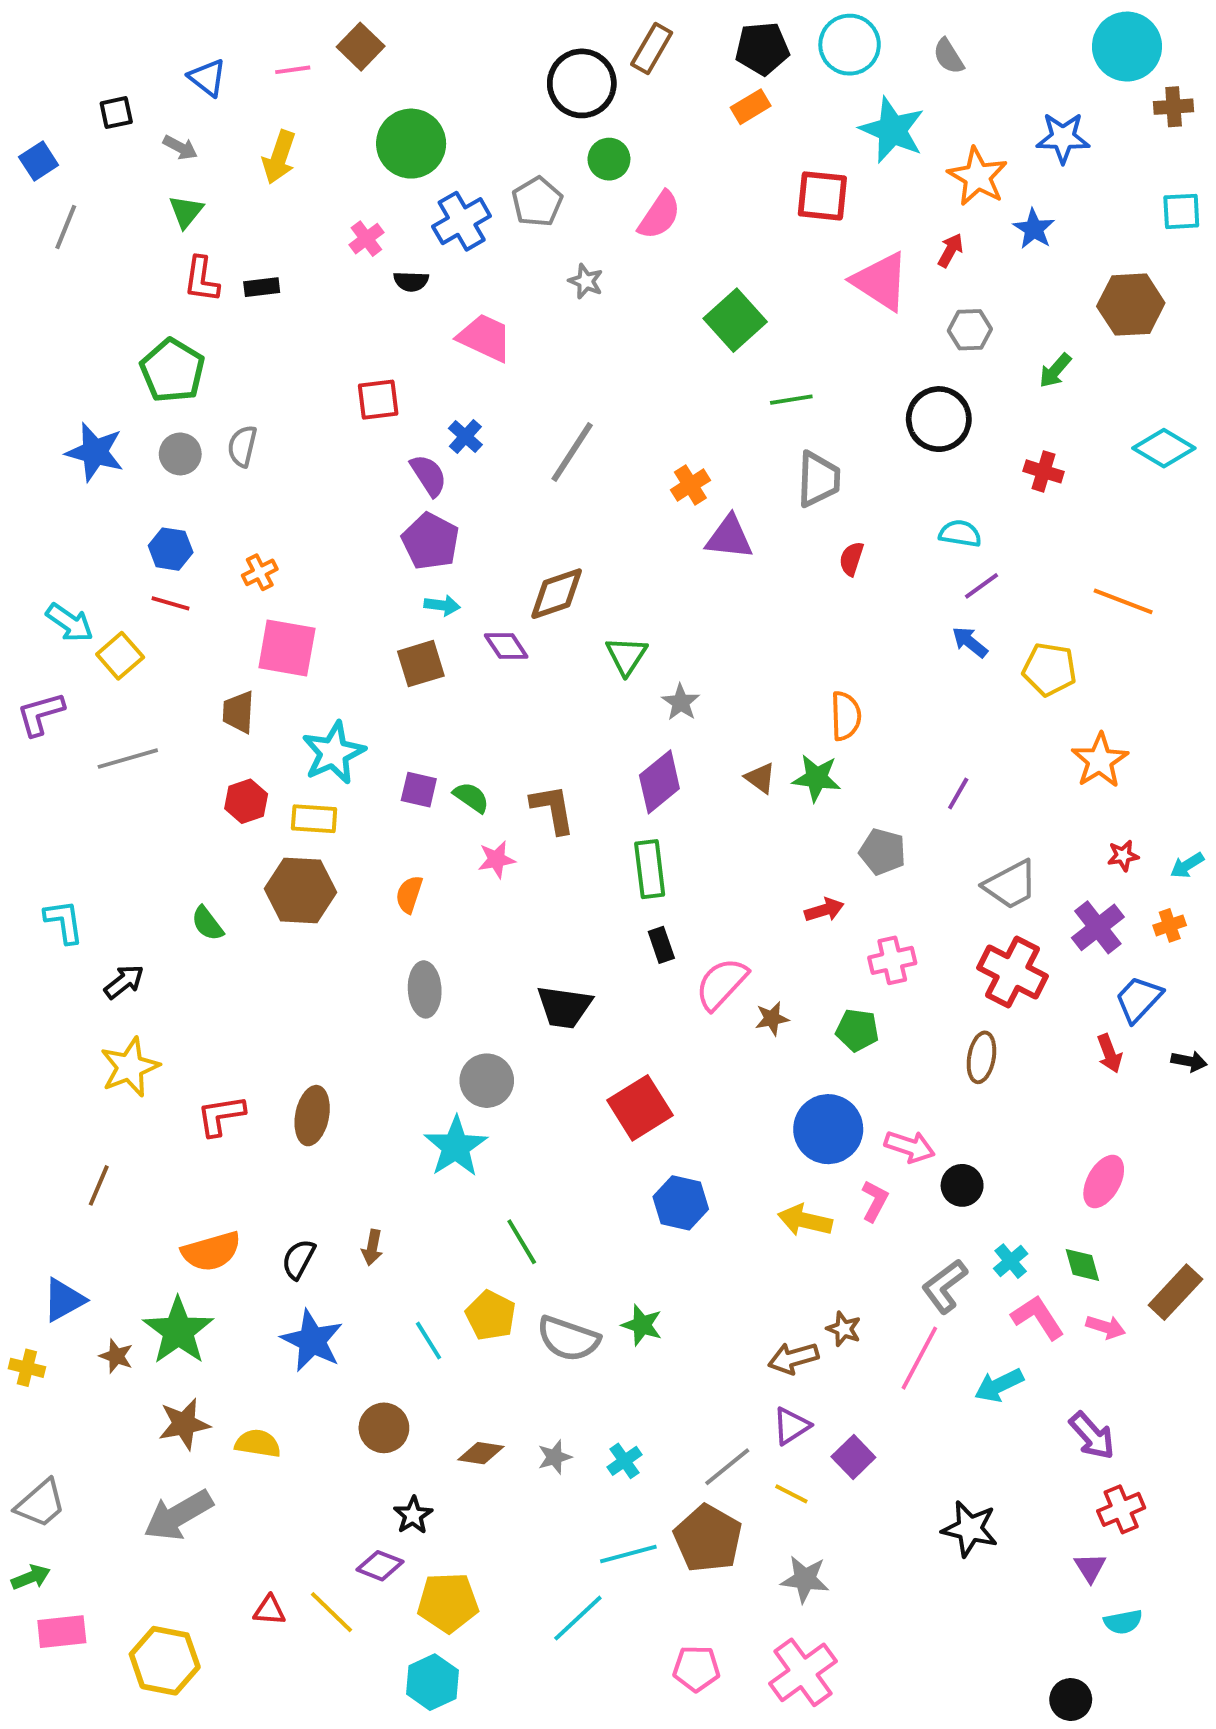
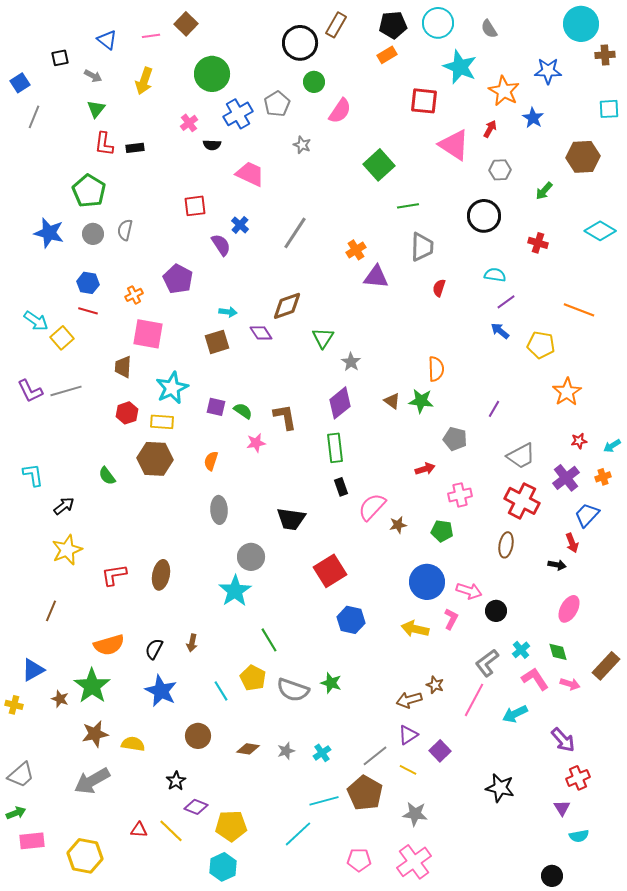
purple pentagon: (430, 541) -> (178, 279), moved
purple L-shape: (41, 714) -> (30, 391), moved, turned -100
black arrow: (1189, 1061) -> (557, 565), moved
black star: (413, 1515) -> (176, 781), moved

